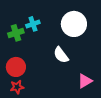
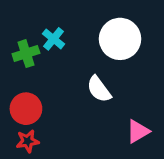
cyan cross: (33, 24) -> (54, 39), turned -32

